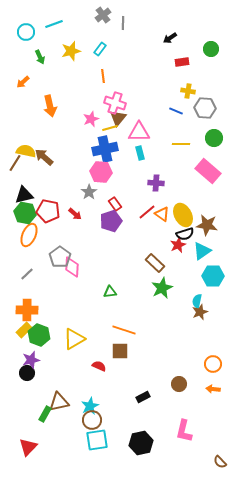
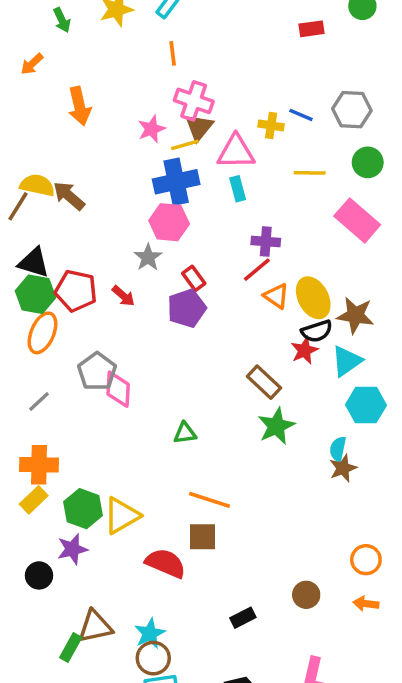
yellow cross: (188, 91) -> (271, 125), moved
black triangle: (24, 195) -> (34, 263), turned 30
red line: (147, 212) -> (257, 270), moved
green hexagon: (39, 335) -> (83, 509), moved
purple star: (31, 360) -> (72, 549), moved
red semicircle: (99, 366) -> (166, 563), size x1.6

